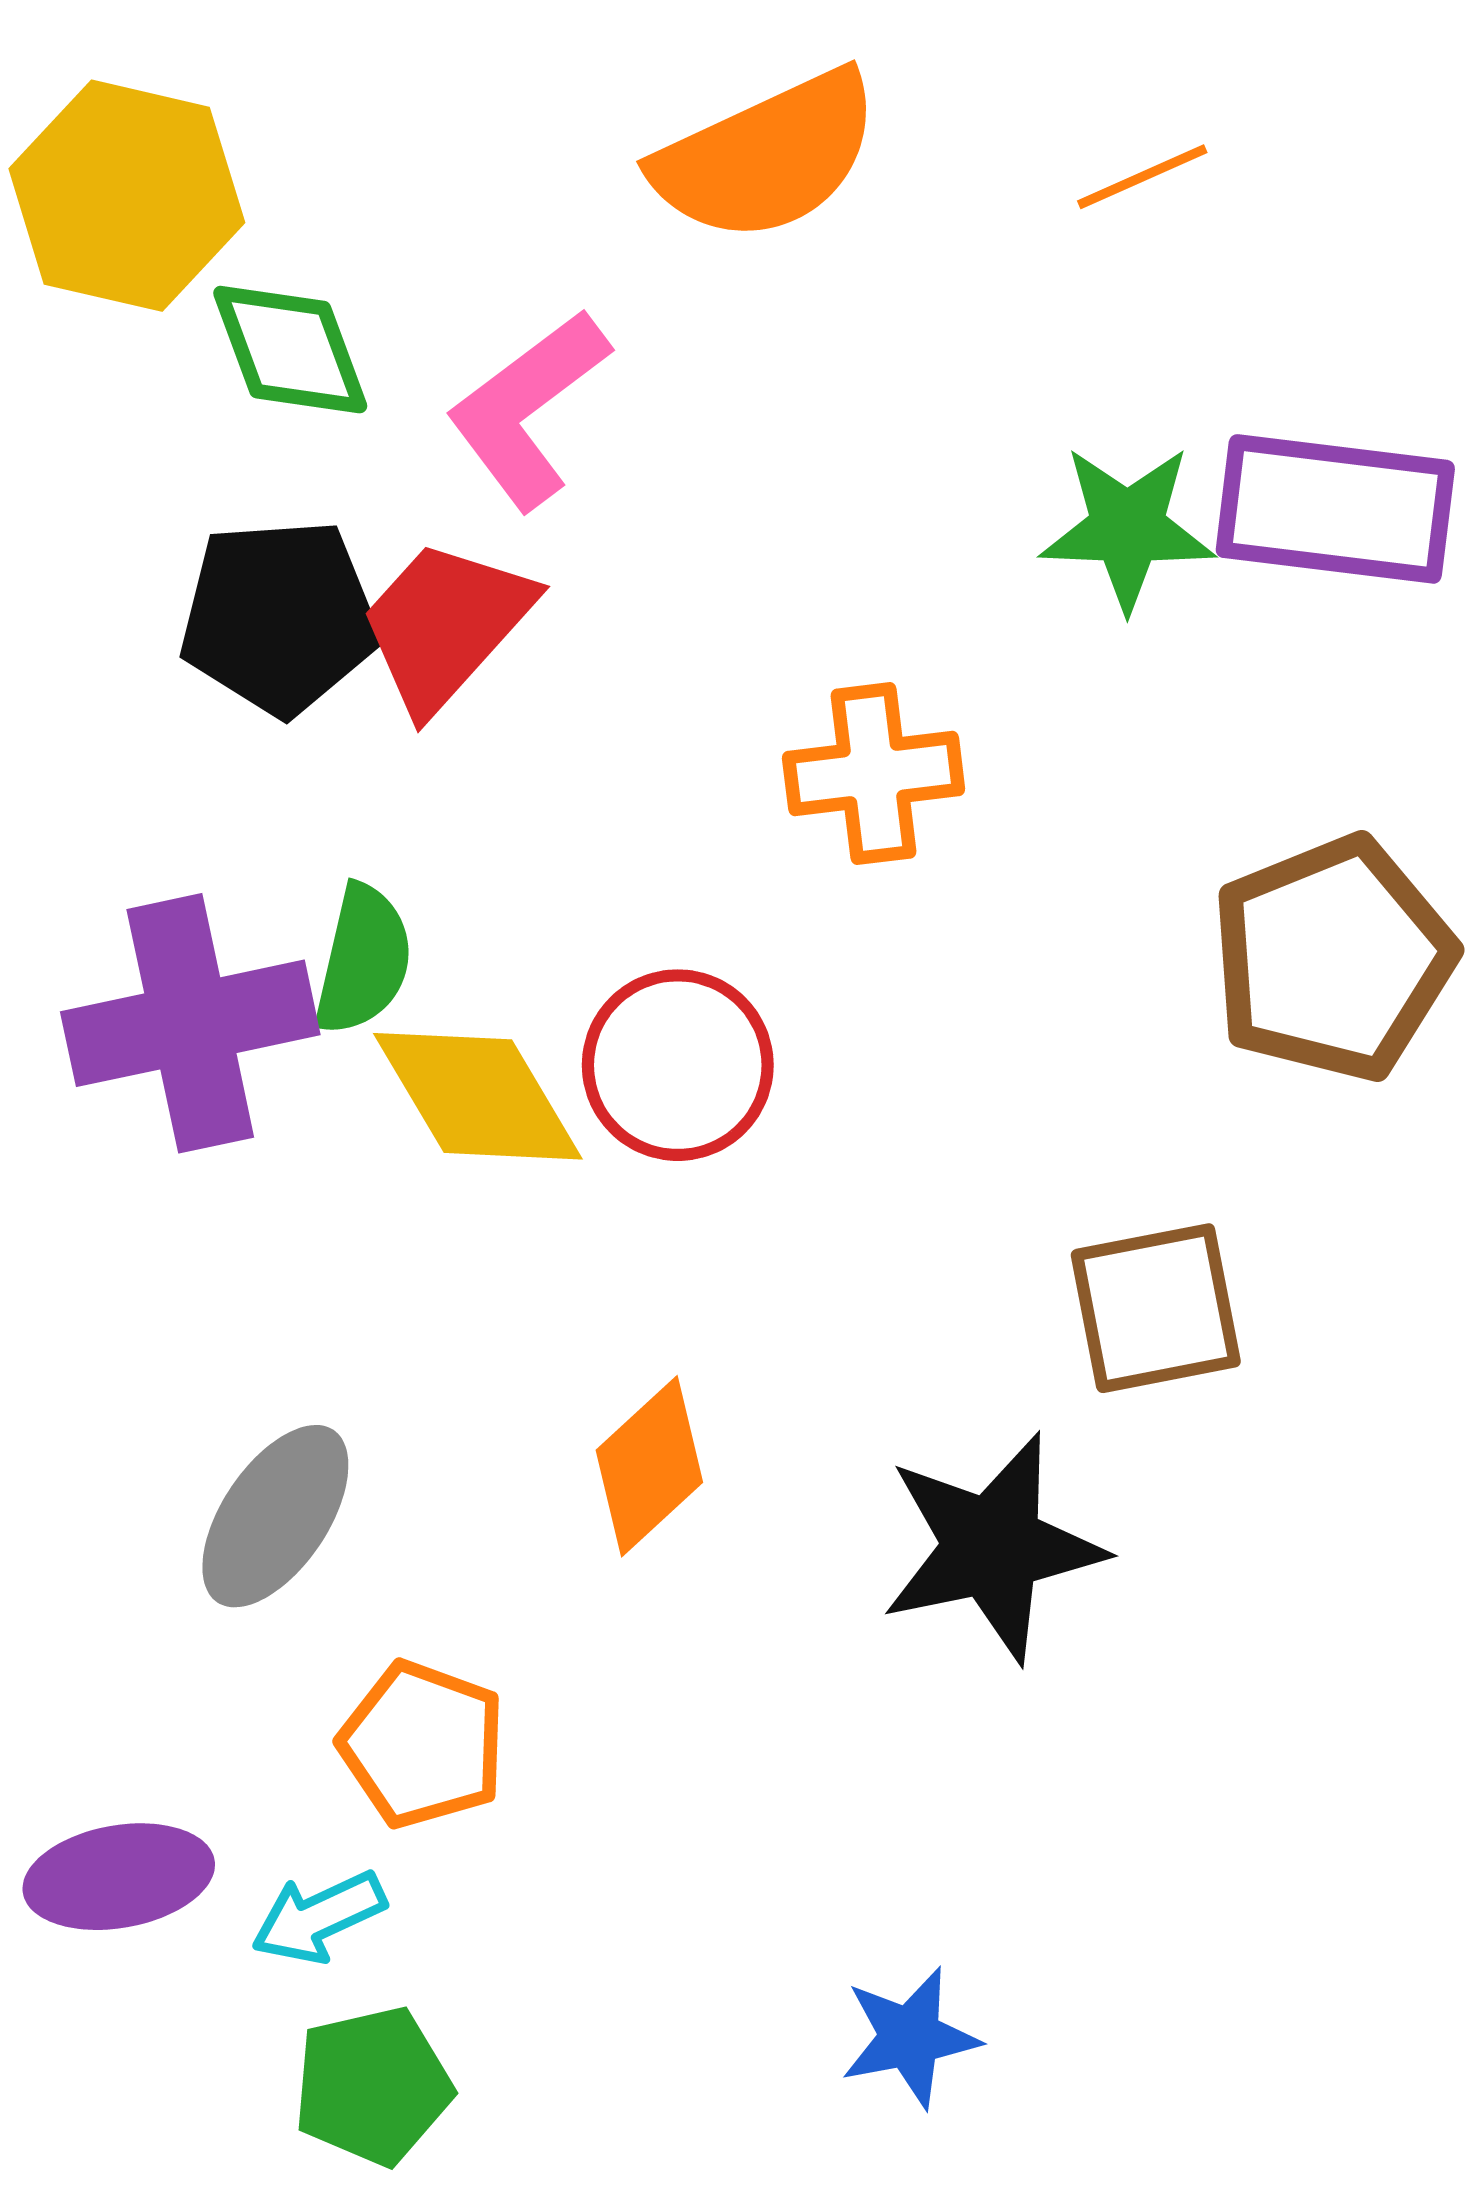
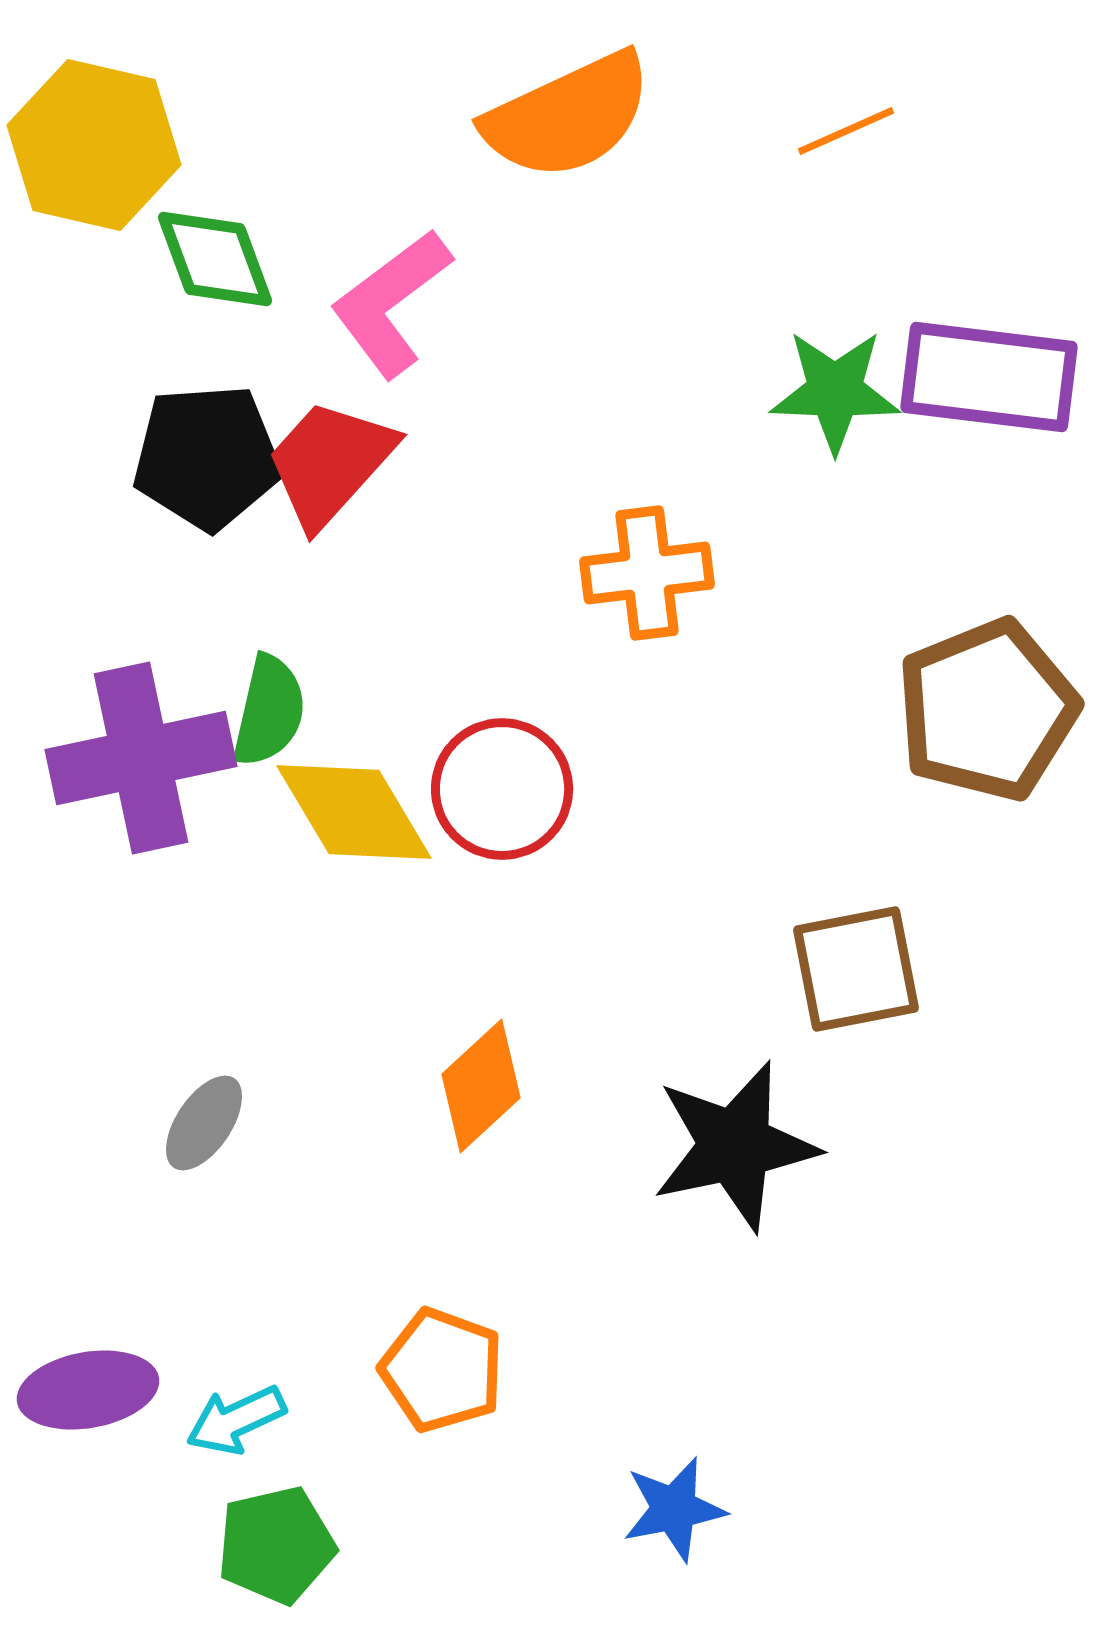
gray ellipse: (275, 1516) -> (204, 1123), size x0.7
orange pentagon: (423, 1744) -> (442, 1370), moved

